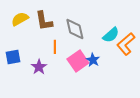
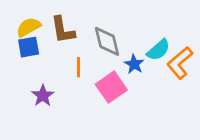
blue square: (13, 57) -> (29, 47), moved
blue star: (93, 60) -> (134, 64), moved
purple star: (39, 67) -> (43, 96), moved

